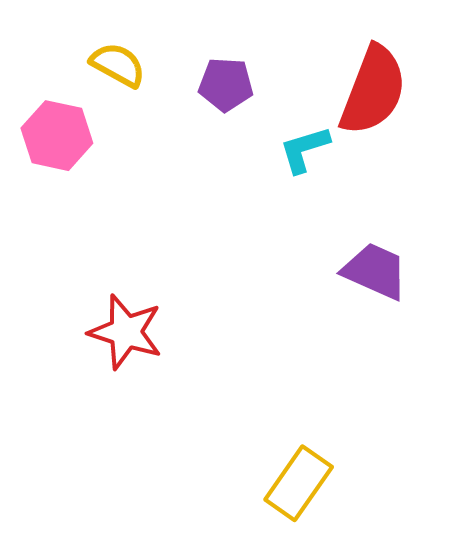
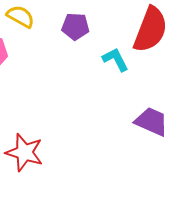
cyan L-shape: (304, 149) -> (115, 60), turned 80

